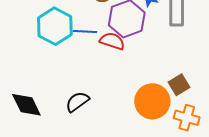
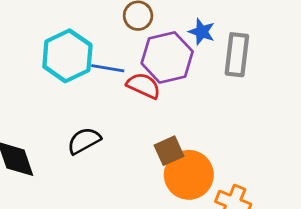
brown square: (179, 85) -> (169, 151), moved
black semicircle: (77, 102) -> (84, 141), moved

